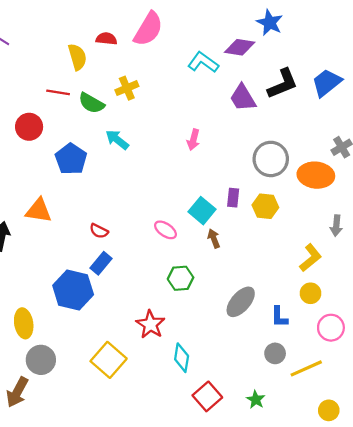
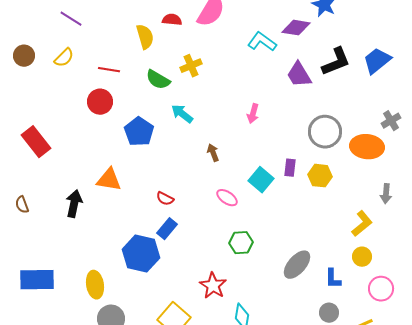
red line: (58, 92) -> (109, 70), moved
brown arrow: (214, 238) -> (213, 153), moved

